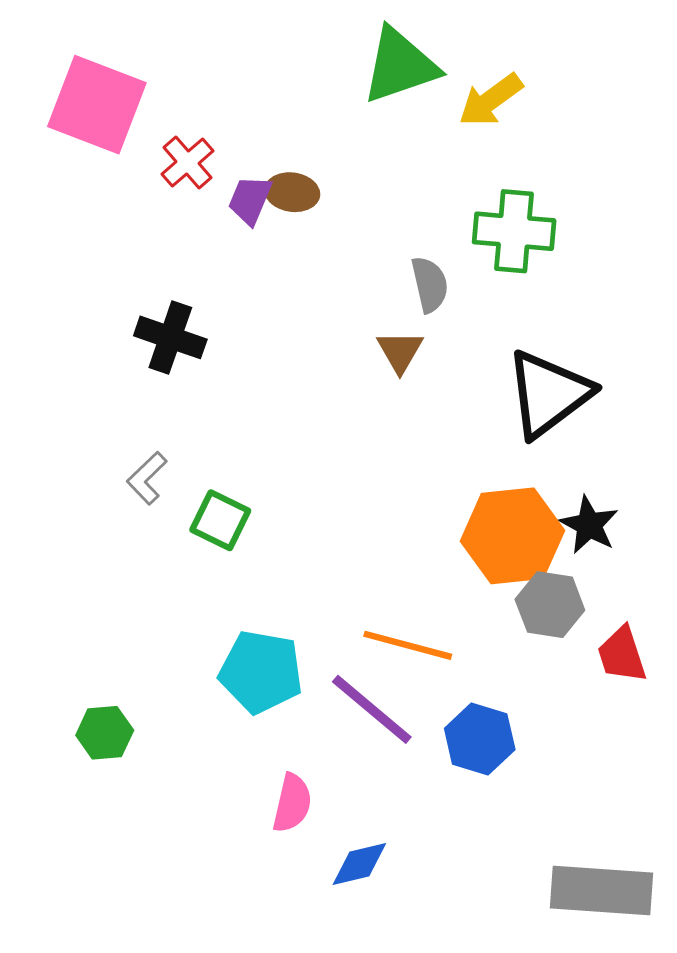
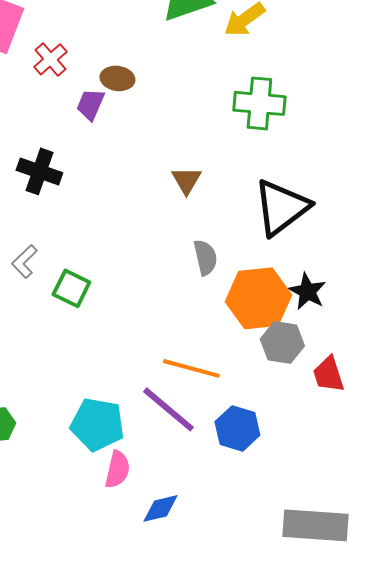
purple trapezoid: (250, 200) -> (90, 104), moved
gray semicircle: (430, 284) -> (205, 257), moved
cyan pentagon: (261, 672) -> (97, 424), moved

